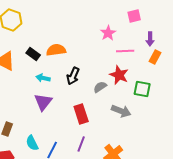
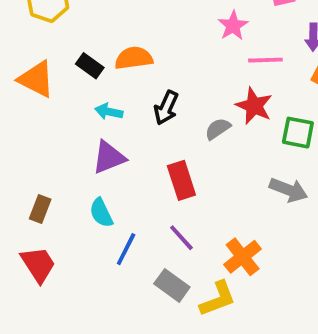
purple triangle: (43, 102) -> (109, 157), turned 30
gray arrow: (121, 111) -> (288, 190), moved
cyan semicircle: (32, 143) -> (101, 213), moved
purple line: (81, 144) -> (181, 238), turned -63

